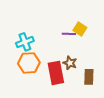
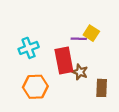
orange hexagon: (29, 63) -> (35, 87), moved
red rectangle: (56, 73) -> (64, 61), moved

